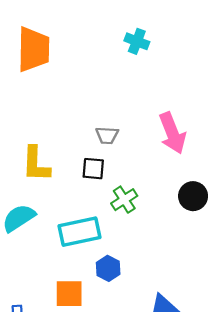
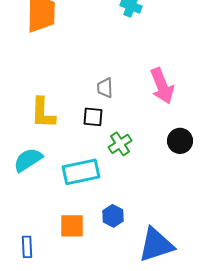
gray trapezoid: (107, 135) -> (105, 88), turned 85
blue hexagon: (108, 268) -> (113, 216), moved

